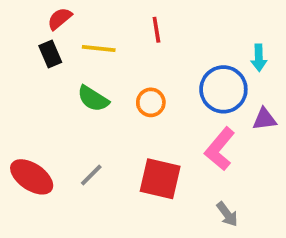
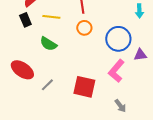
cyan arrow: (259, 58) -> (139, 11), moved
orange circle: (151, 102) -> (84, 28), moved
red ellipse: (32, 177) -> (22, 70), moved

